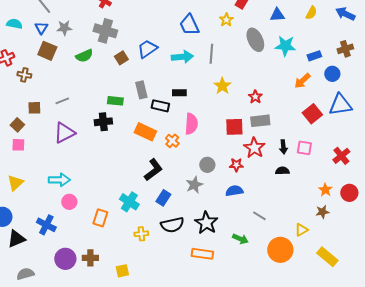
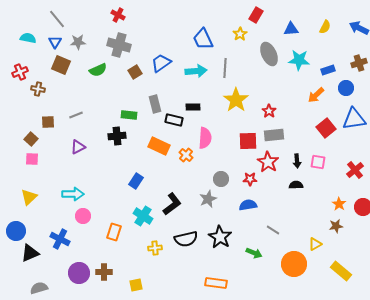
yellow star: (222, 86) -> (236, 100), size x1.4
purple triangle: (64, 133) -> (78, 147), size x0.7
black L-shape: (153, 170) -> (172, 204), moved
blue rectangle: (163, 198) -> (136, 181), moved
orange rectangle: (202, 254) -> (216, 283), moved

